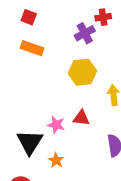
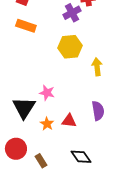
red triangle: (81, 118) -> (69, 121), moved

